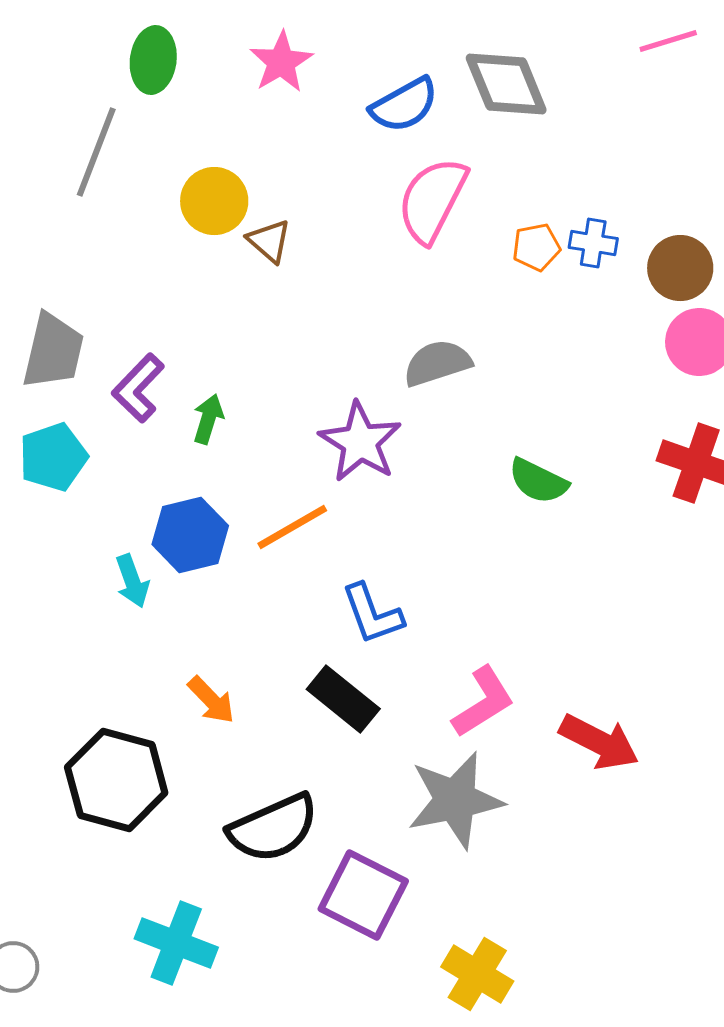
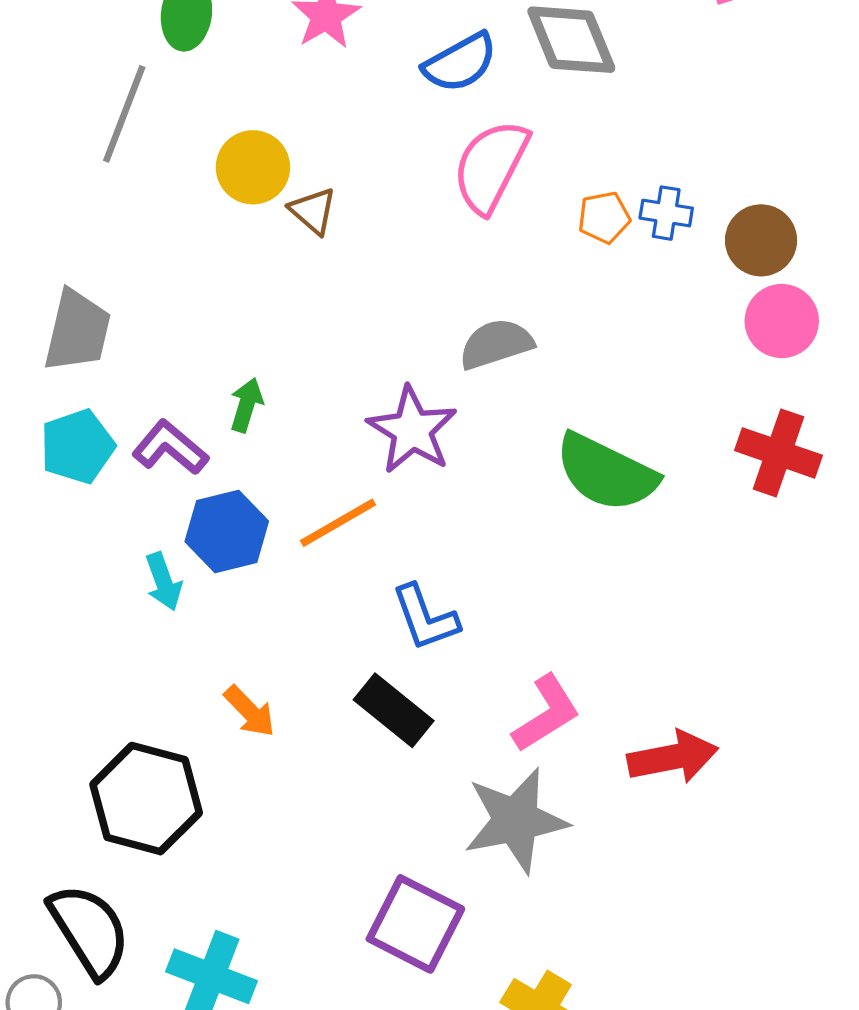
purple L-shape: (138, 388) -> (170, 447), moved, turned 86
green semicircle: (538, 481) -> (606, 473), size x1.6
red arrow: (599, 742) -> (673, 757), turned -38
black semicircle: (273, 828) -> (89, 930), moved, turned -98

